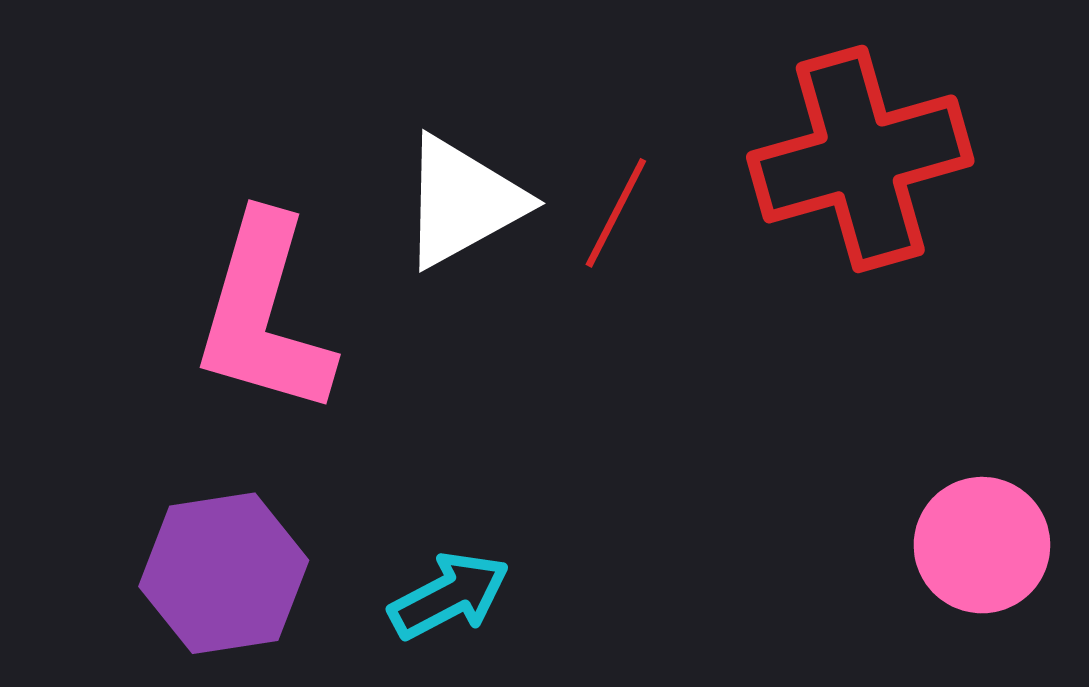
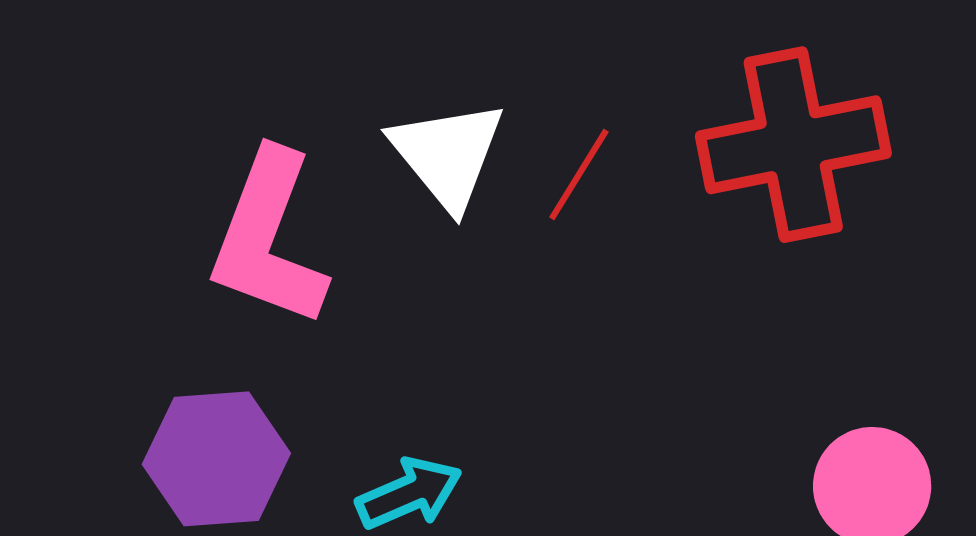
white triangle: (463, 202) -> (447, 155), turned -45

